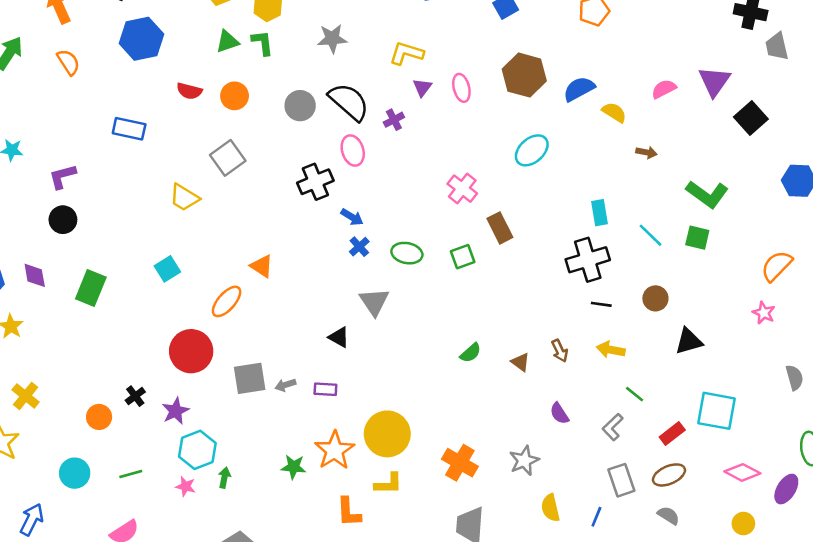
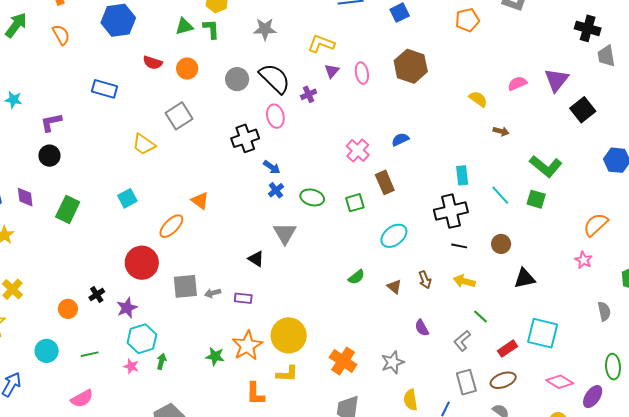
blue semicircle: (579, 89) -> (400, 139), moved, size x0.7
cyan ellipse: (532, 150) -> (394, 236), moved

